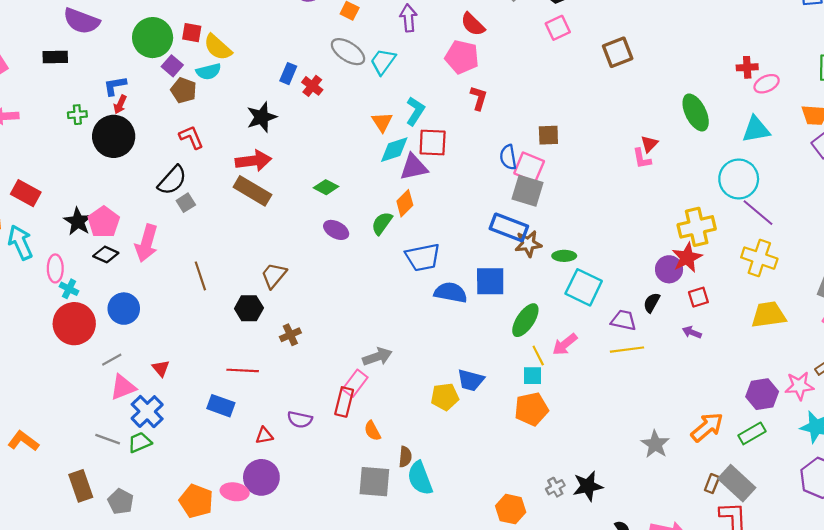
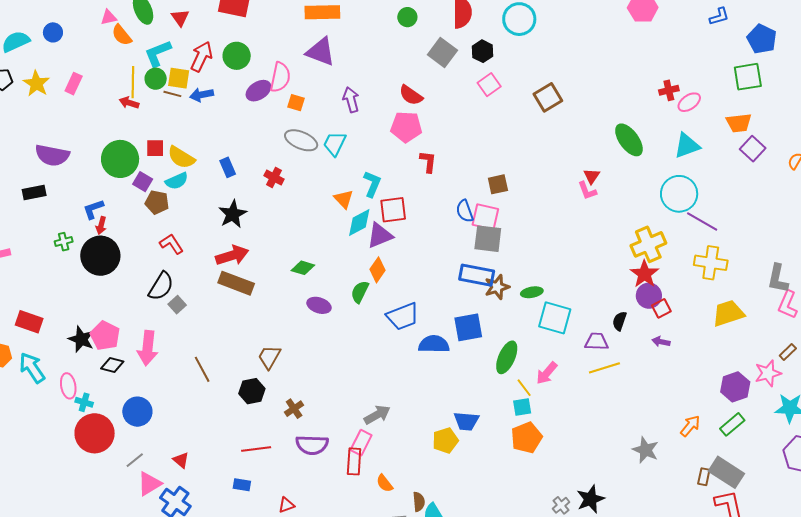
blue rectangle: (288, 74) -> (228, 167), moved, turned -36
purple circle: (669, 269) -> (649, 296), moved
blue rectangle: (221, 406) -> (242, 485), size x0.7
purple semicircle: (300, 420) -> (312, 445), moved, size x1.4
orange arrow: (707, 427) -> (690, 426), size x0.7

